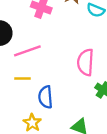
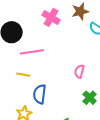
pink semicircle: (85, 62) -> (79, 71), size x0.6

